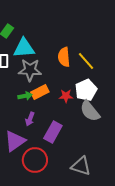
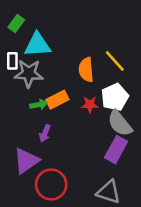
orange semicircle: (64, 57) -> (86, 70), moved
gray star: (30, 70) -> (29, 73), moved
purple rectangle: (53, 132) -> (116, 150), moved

